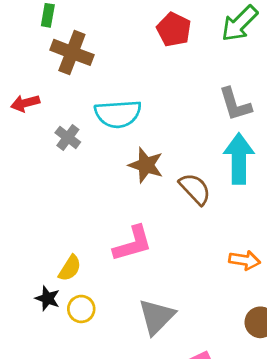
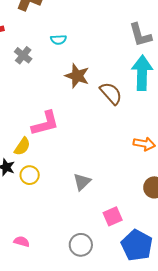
cyan semicircle: (118, 114) -> (58, 40), size x0.5
pink L-shape: (133, 244) -> (45, 123), moved
gray triangle: (157, 317) -> (82, 182), size x0.7

